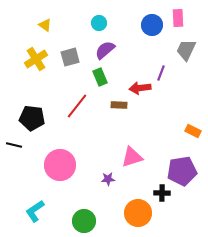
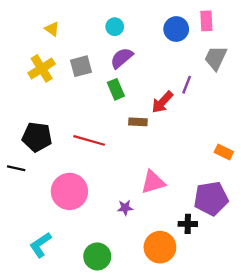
red arrow: (140, 88) -> (162, 102), turned -40
red line: (77, 106) -> (89, 140), moved, turned 68

